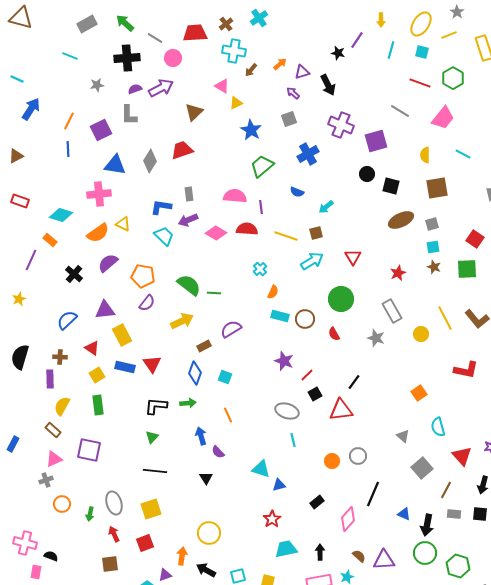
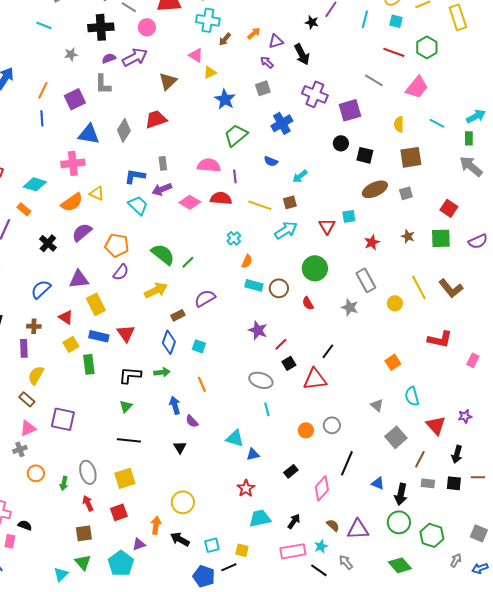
cyan square: (433, 247) -> (349, 216), moved
green line: (214, 293) -> (188, 262), turned -48
green rectangle: (98, 405) -> (89, 364), moved
black arrow: (320, 552) -> (294, 521), turned 35

